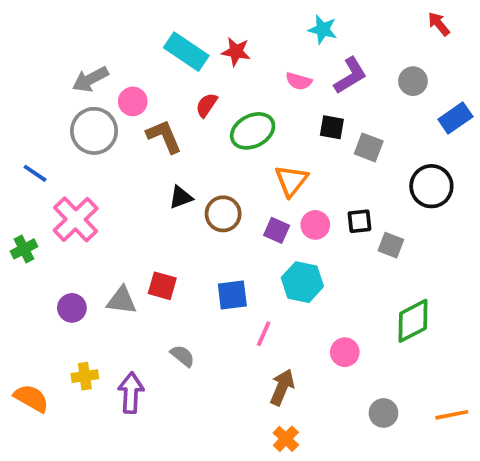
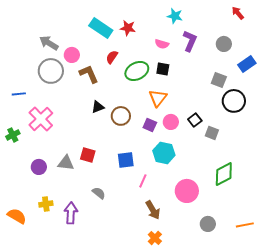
purple L-shape: (350, 76) -> (190, 41), turned -35
gray arrow: (90, 79) -> (49, 43), turned 60
black square: (332, 127) -> (163, 69), moved
gray square: (369, 147) -> (219, 80), moved
blue line: (35, 173) -> (19, 94), turned -40
black square: (360, 221) -> (195, 120), turned -32
pink circle: (345, 352) -> (187, 191), size x1.5
brown arrow: (282, 387) -> (153, 210), turned 126

